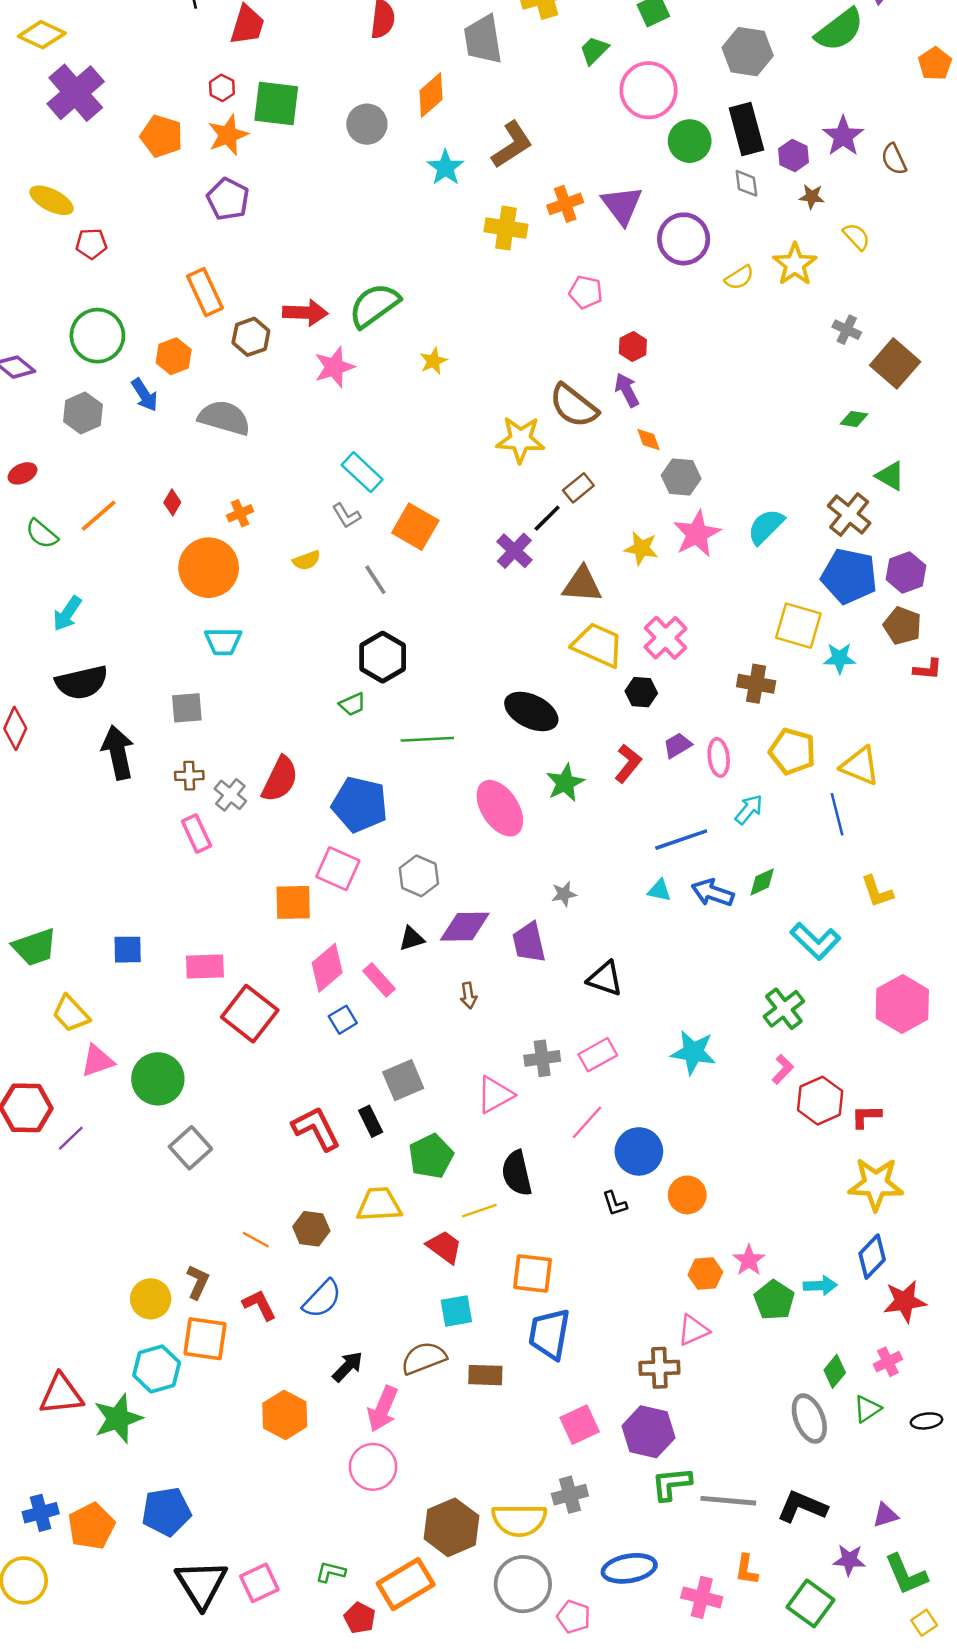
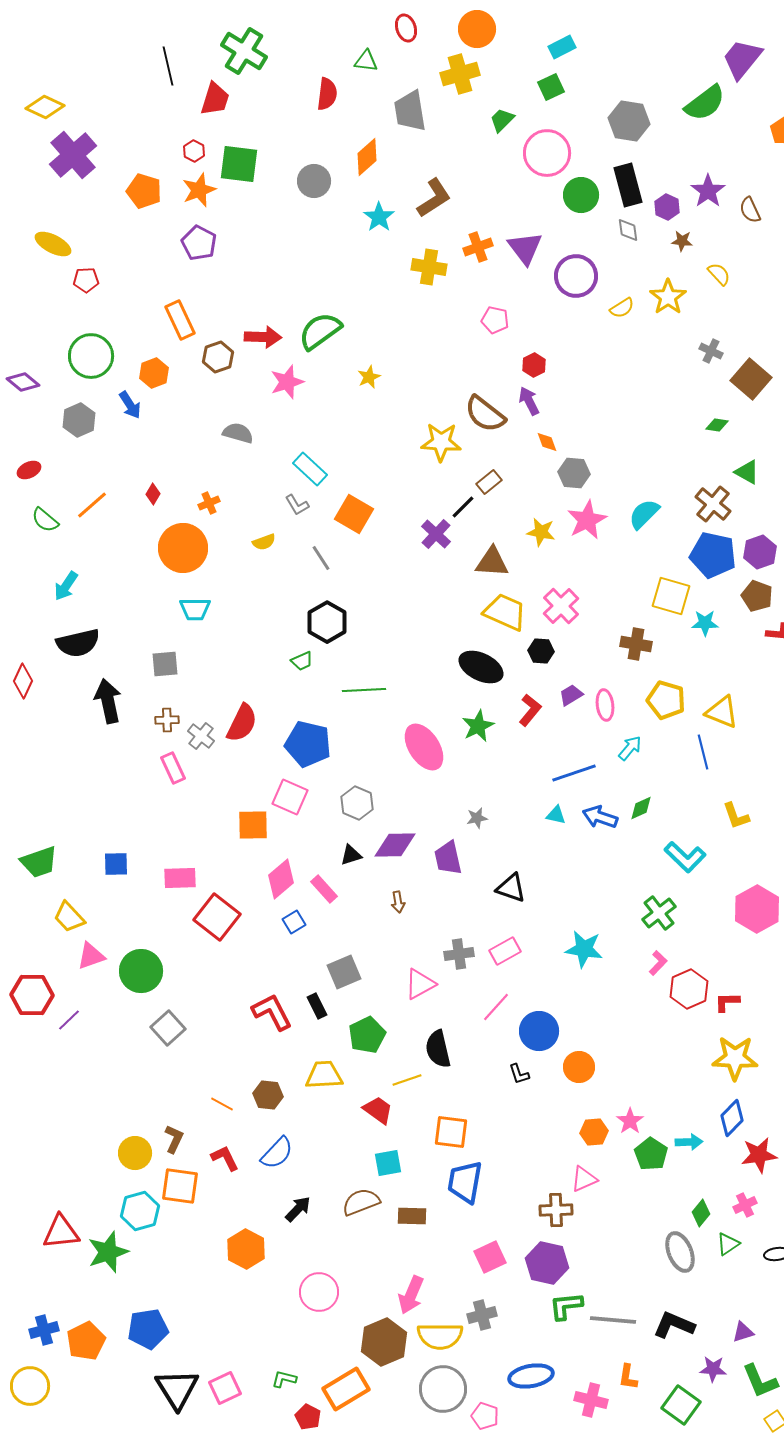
gray semicircle: (224, 418) -> (238, 433), moved, size x0.7
black ellipse: (531, 711) -> (481, 667), moved
pink arrow: (383, 1409) -> (411, 1295), moved

